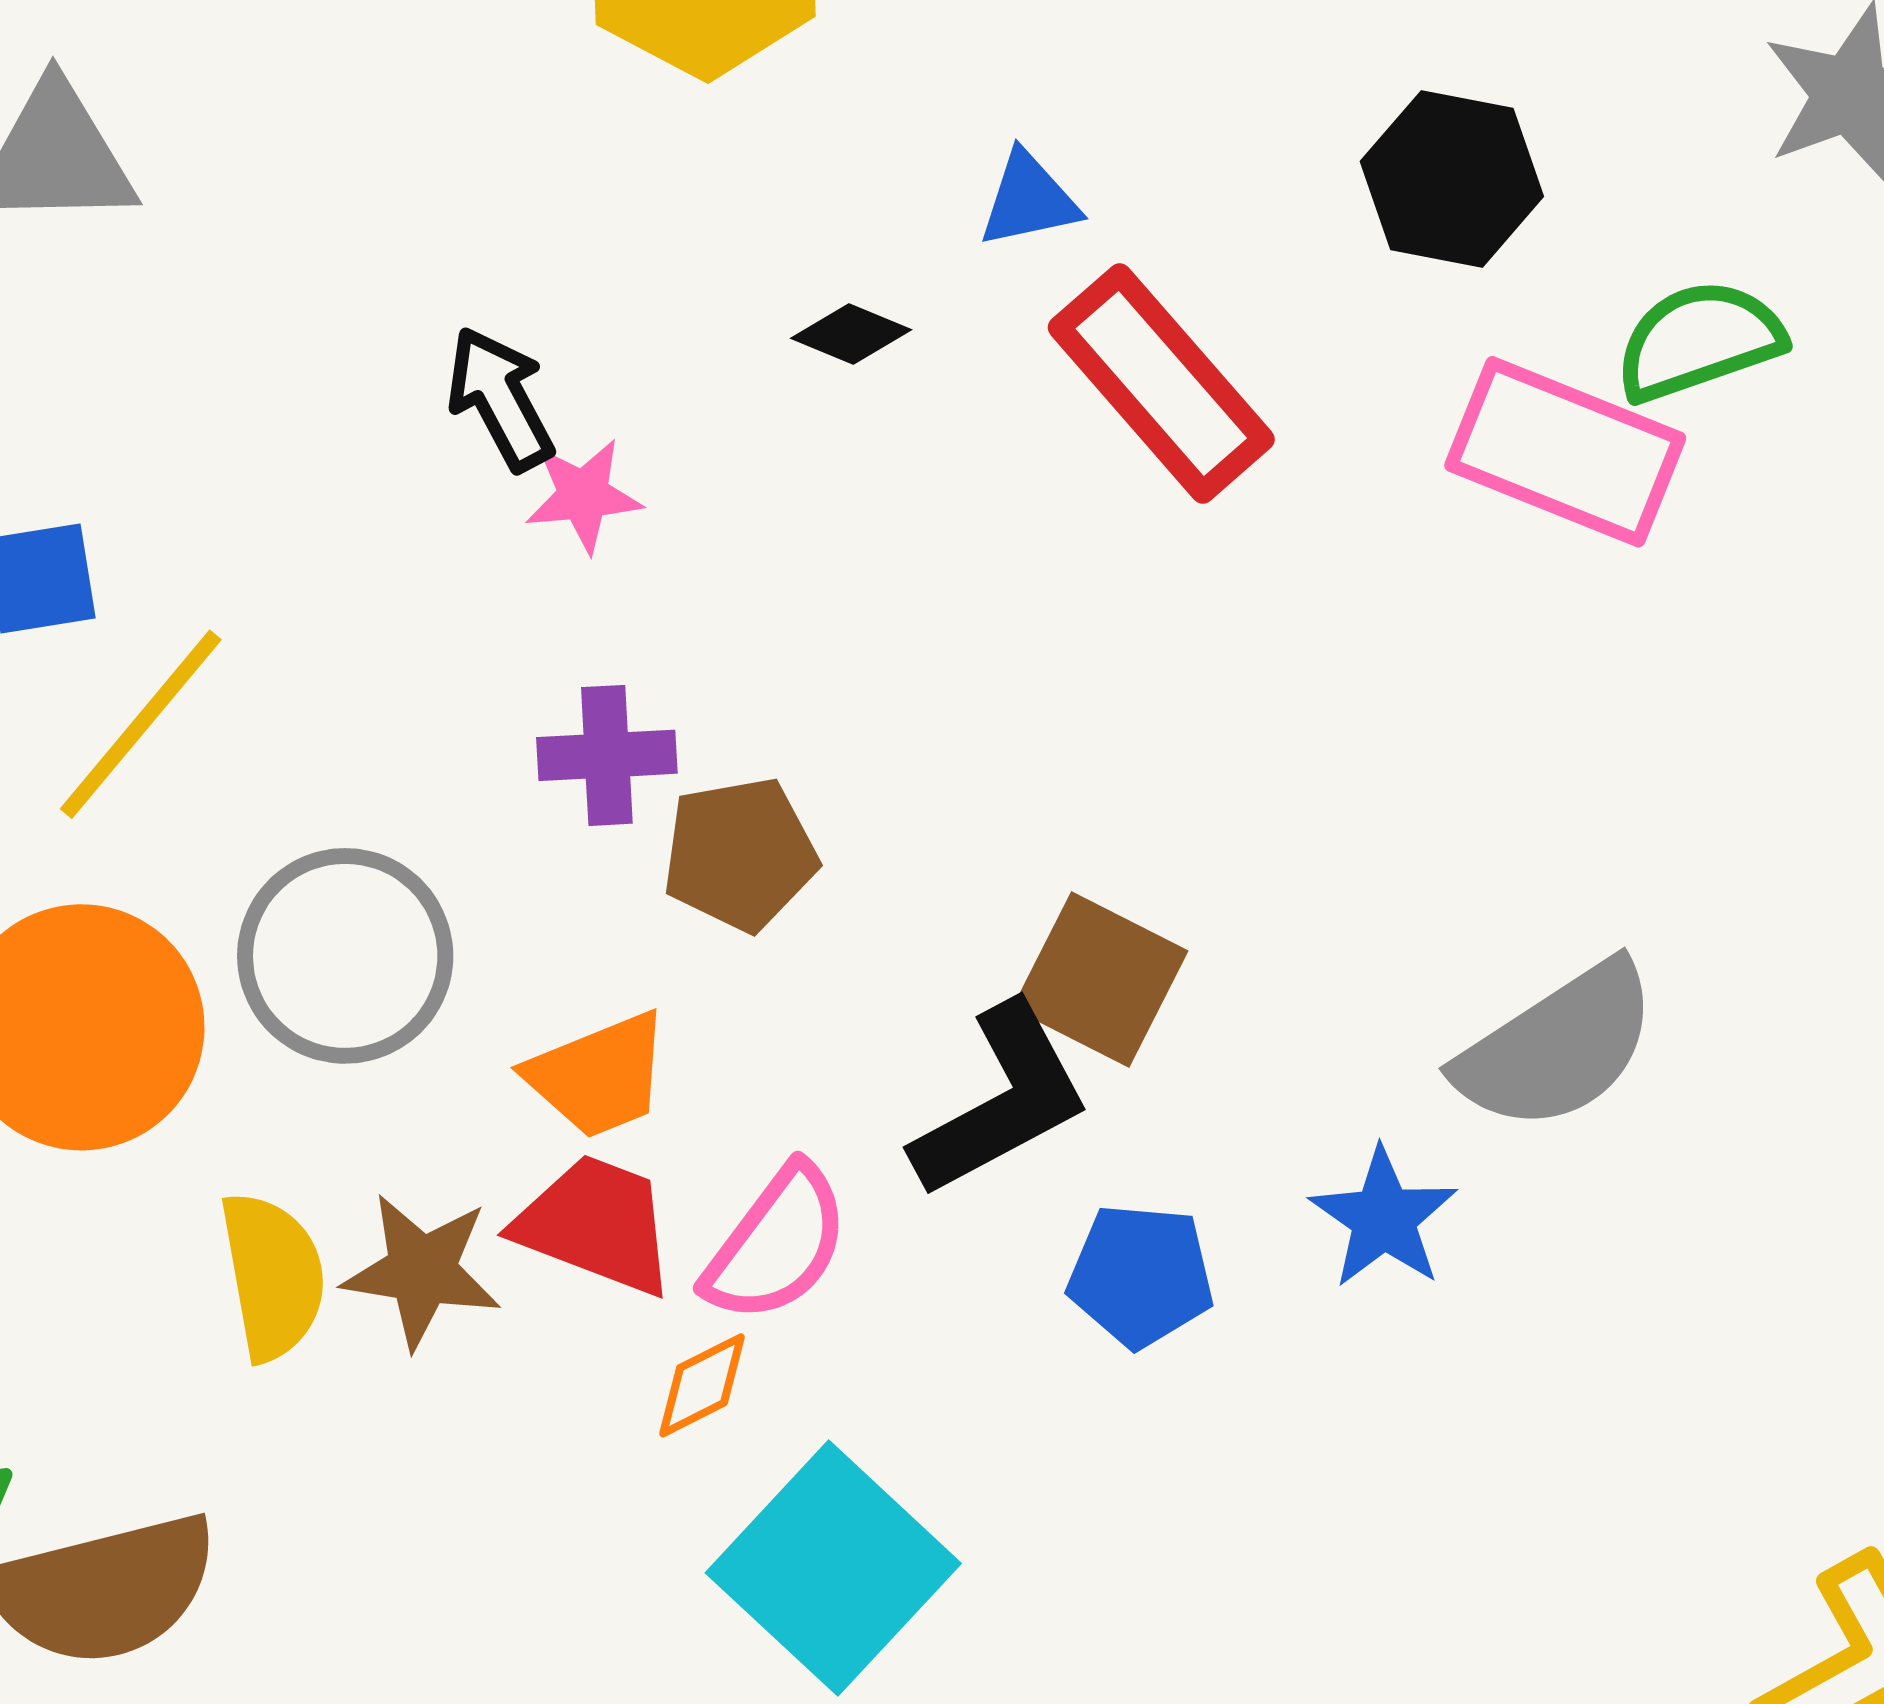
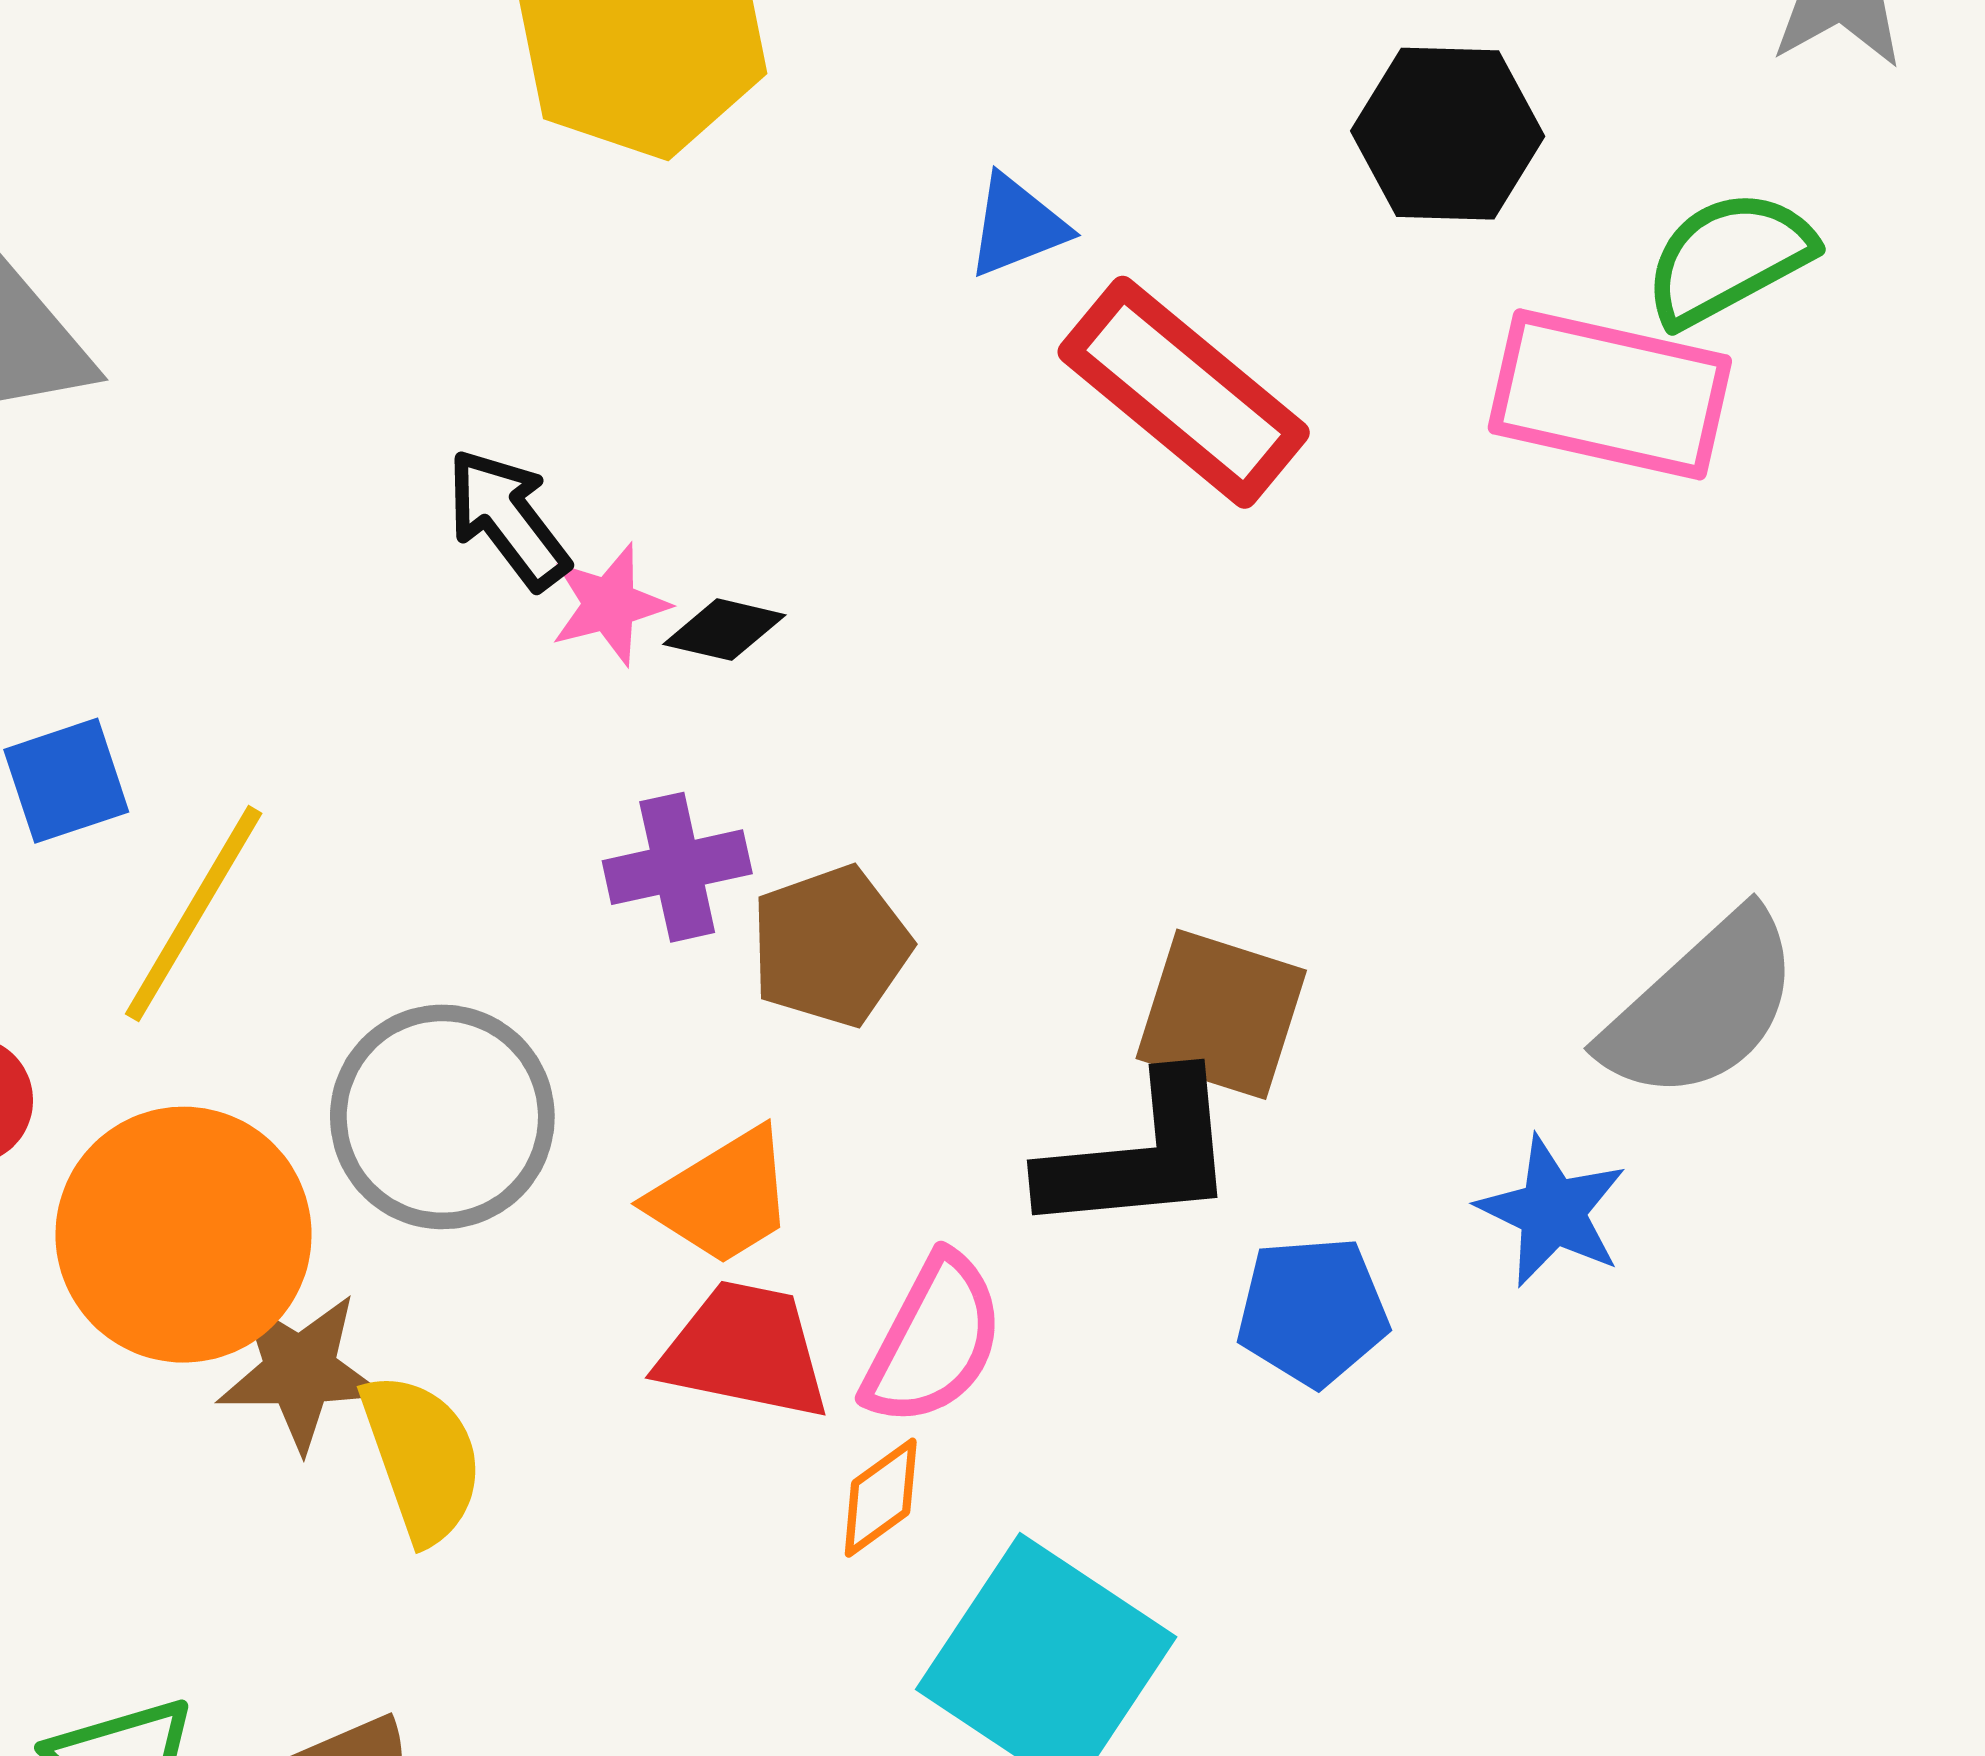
black diamond: (851, 334) -> (724, 630), moved
black L-shape: (1001, 1101) -> (1140, 1155), turned 32
brown star: (422, 1271) -> (300, 1371), moved

